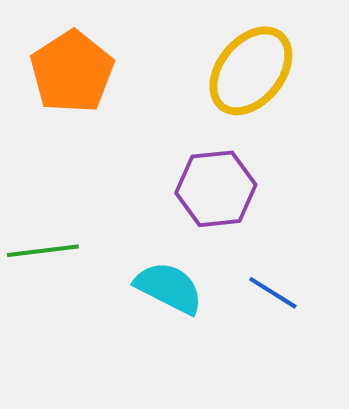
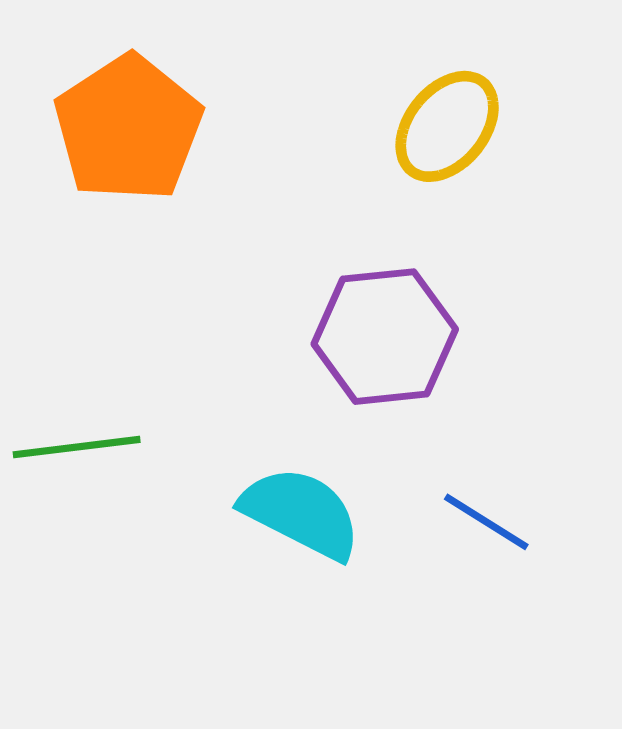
yellow ellipse: (251, 71) -> (447, 126), size x0.7

